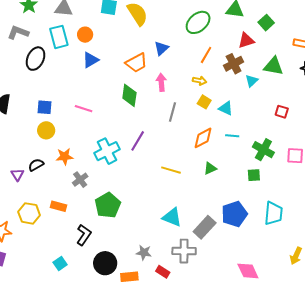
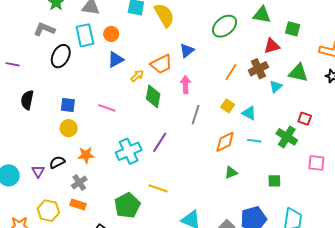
green square: (266, 23) -> (293, 29), turned -35
orange line: (206, 55) -> (231, 72), moved
yellow arrow: (199, 81) -> (137, 76), moved, turned -56
green cross: (263, 150) -> (287, 137), moved
yellow line: (171, 170) -> (158, 188), moved
gray cross: (80, 180) -> (79, 183), moved

